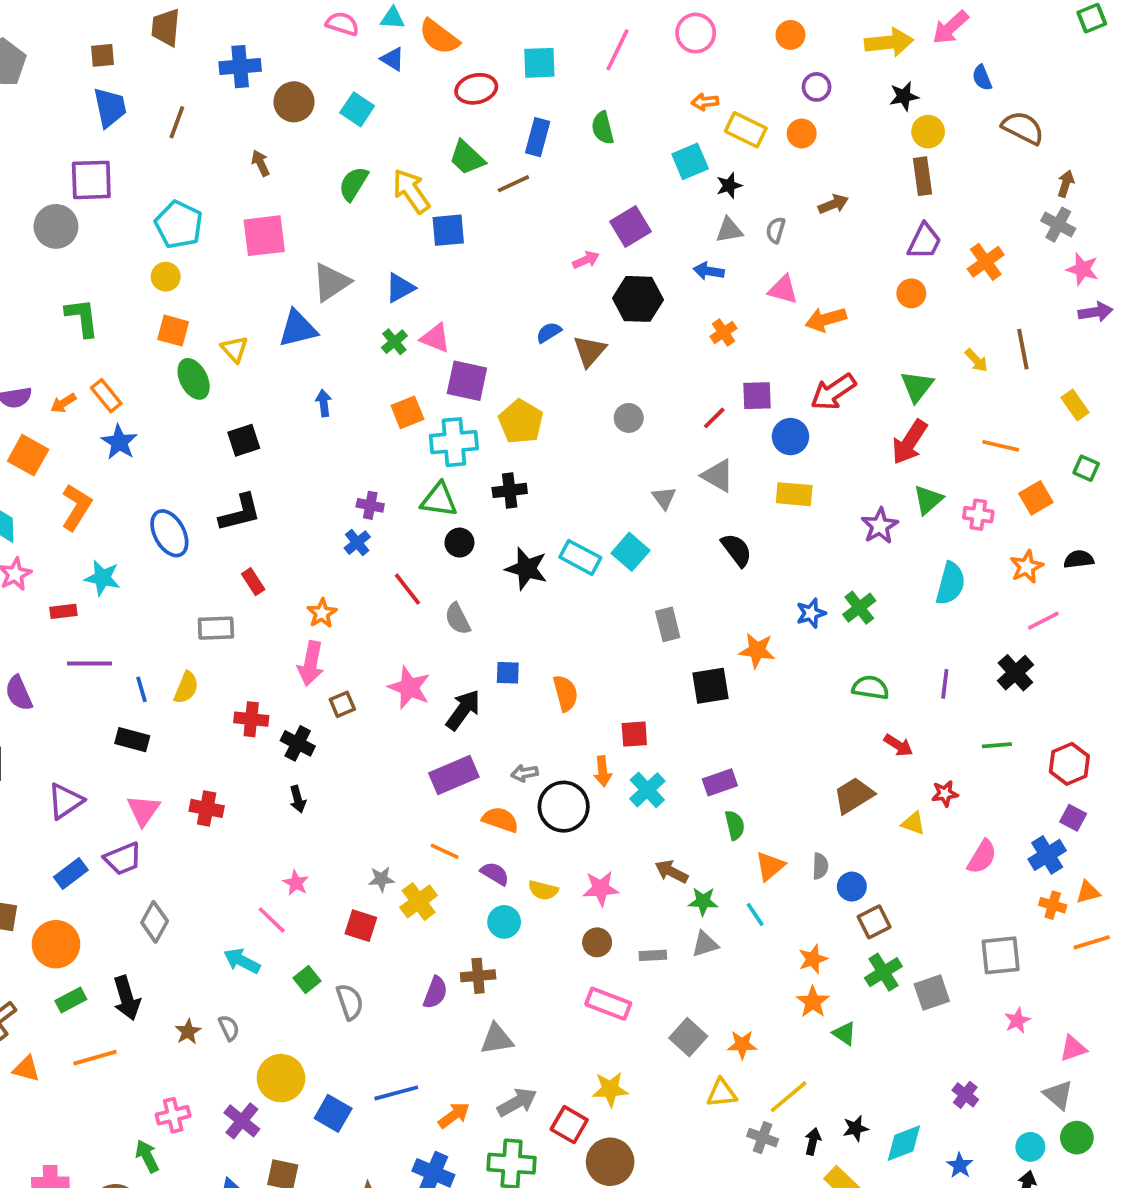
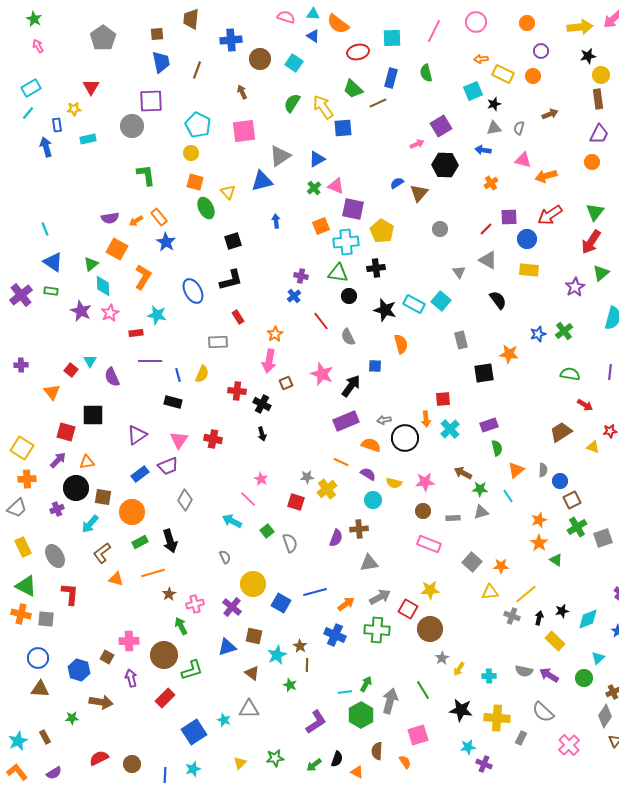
orange semicircle: (565, 693) -> (401, 344), moved
brown star: (188, 1032) -> (169, 594), moved

